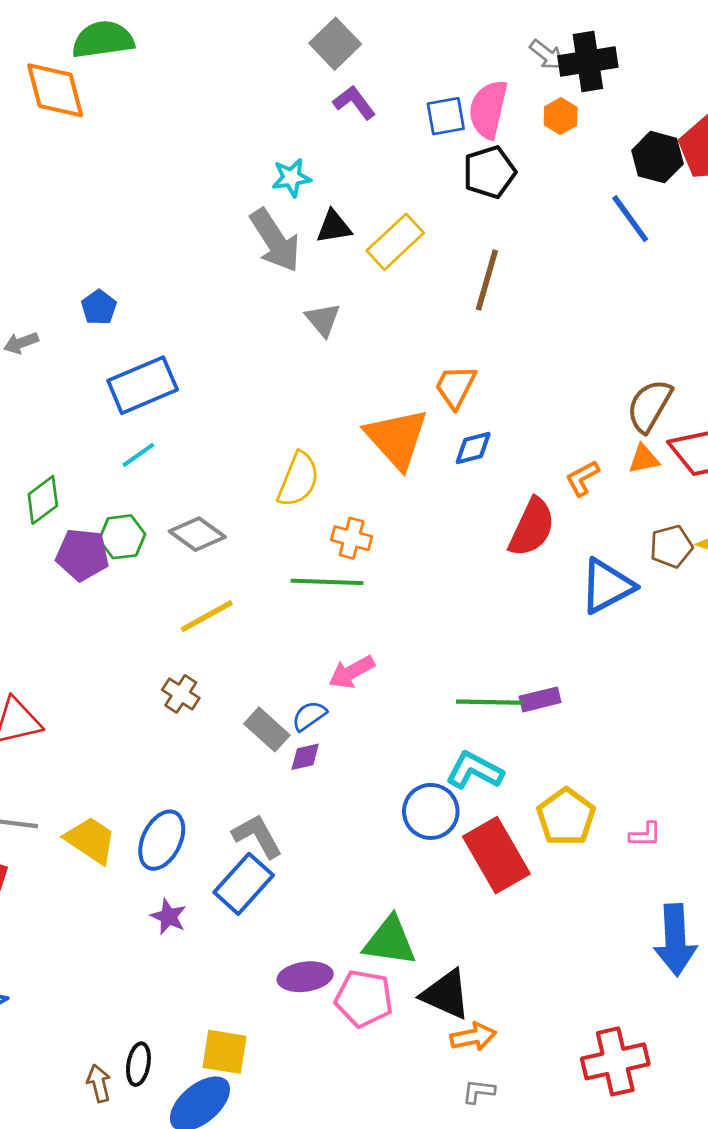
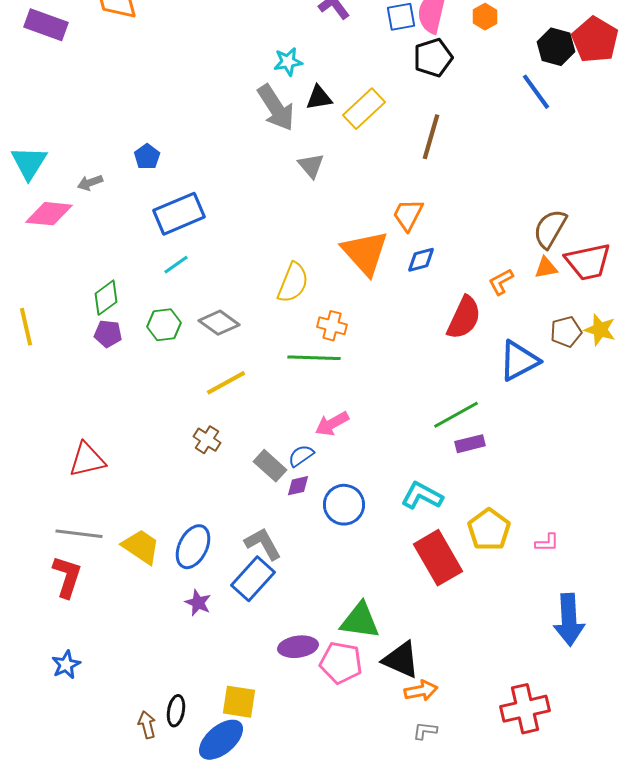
purple pentagon: (82, 555) -> (108, 334), moved, size x0.7
green line: (490, 702) -> (456, 415), moved, turned -30
blue circle: (431, 811) -> (344, 505), moved

